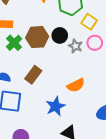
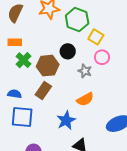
brown hexagon: (37, 37) -> (48, 66), moved
gray star: (75, 46) -> (85, 71), moved

